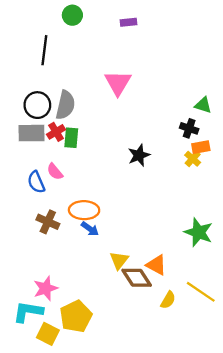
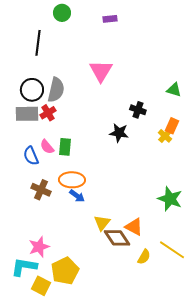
black cross: (189, 128) -> (138, 110), moved
green rectangle: (71, 138) -> (65, 147), moved
orange rectangle: (201, 147) -> (172, 126), turned -56
black star: (139, 155) -> (119, 133), turned 30

